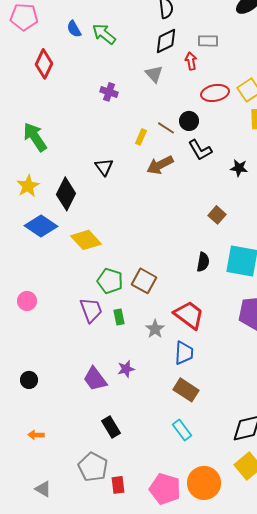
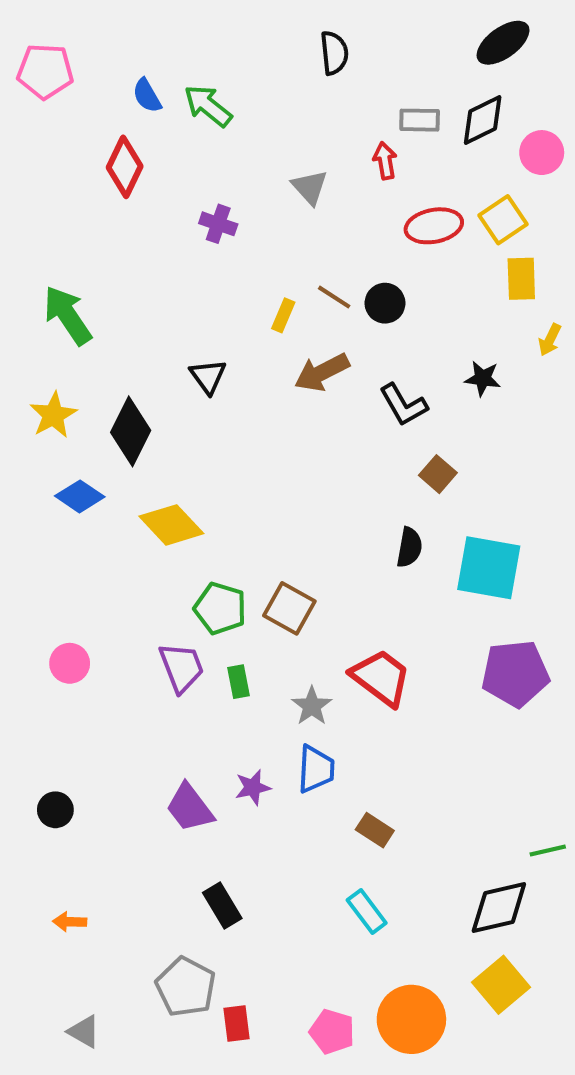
black diamond: (166, 41) -> (483, 120), moved
red diamond: (44, 64) -> (125, 167), moved
black circle: (189, 121) -> (385, 303), moved
black L-shape: (200, 150) -> (403, 405), moved
blue diamond: (41, 226) -> (80, 496), size x0.7
black semicircle: (203, 262) -> (409, 547), moved
pink circle: (27, 301) -> (70, 663), moved
blue trapezoid: (184, 353) -> (316, 769), moved
brown rectangle: (186, 390) -> (375, 830), size x0.7
pink pentagon: (165, 489) -> (332, 1032), size x0.7

